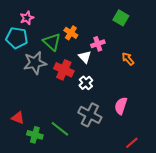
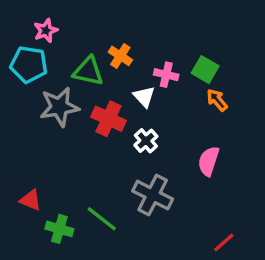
green square: (121, 18) -> (205, 70), moved
green triangle: (52, 42) -> (88, 71), turned -30
pink cross: (98, 44) -> (166, 75), turned 32
pink semicircle: (121, 106) -> (209, 161), moved

